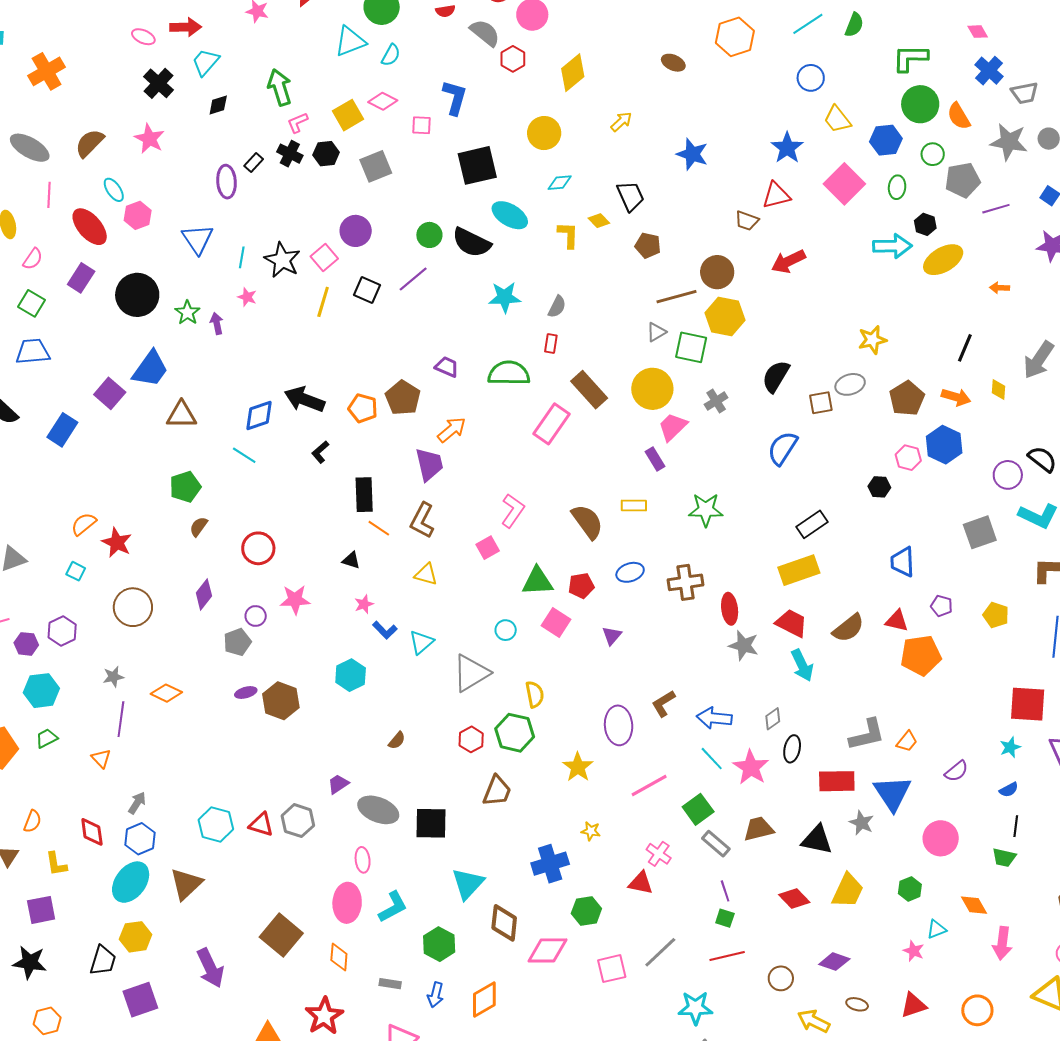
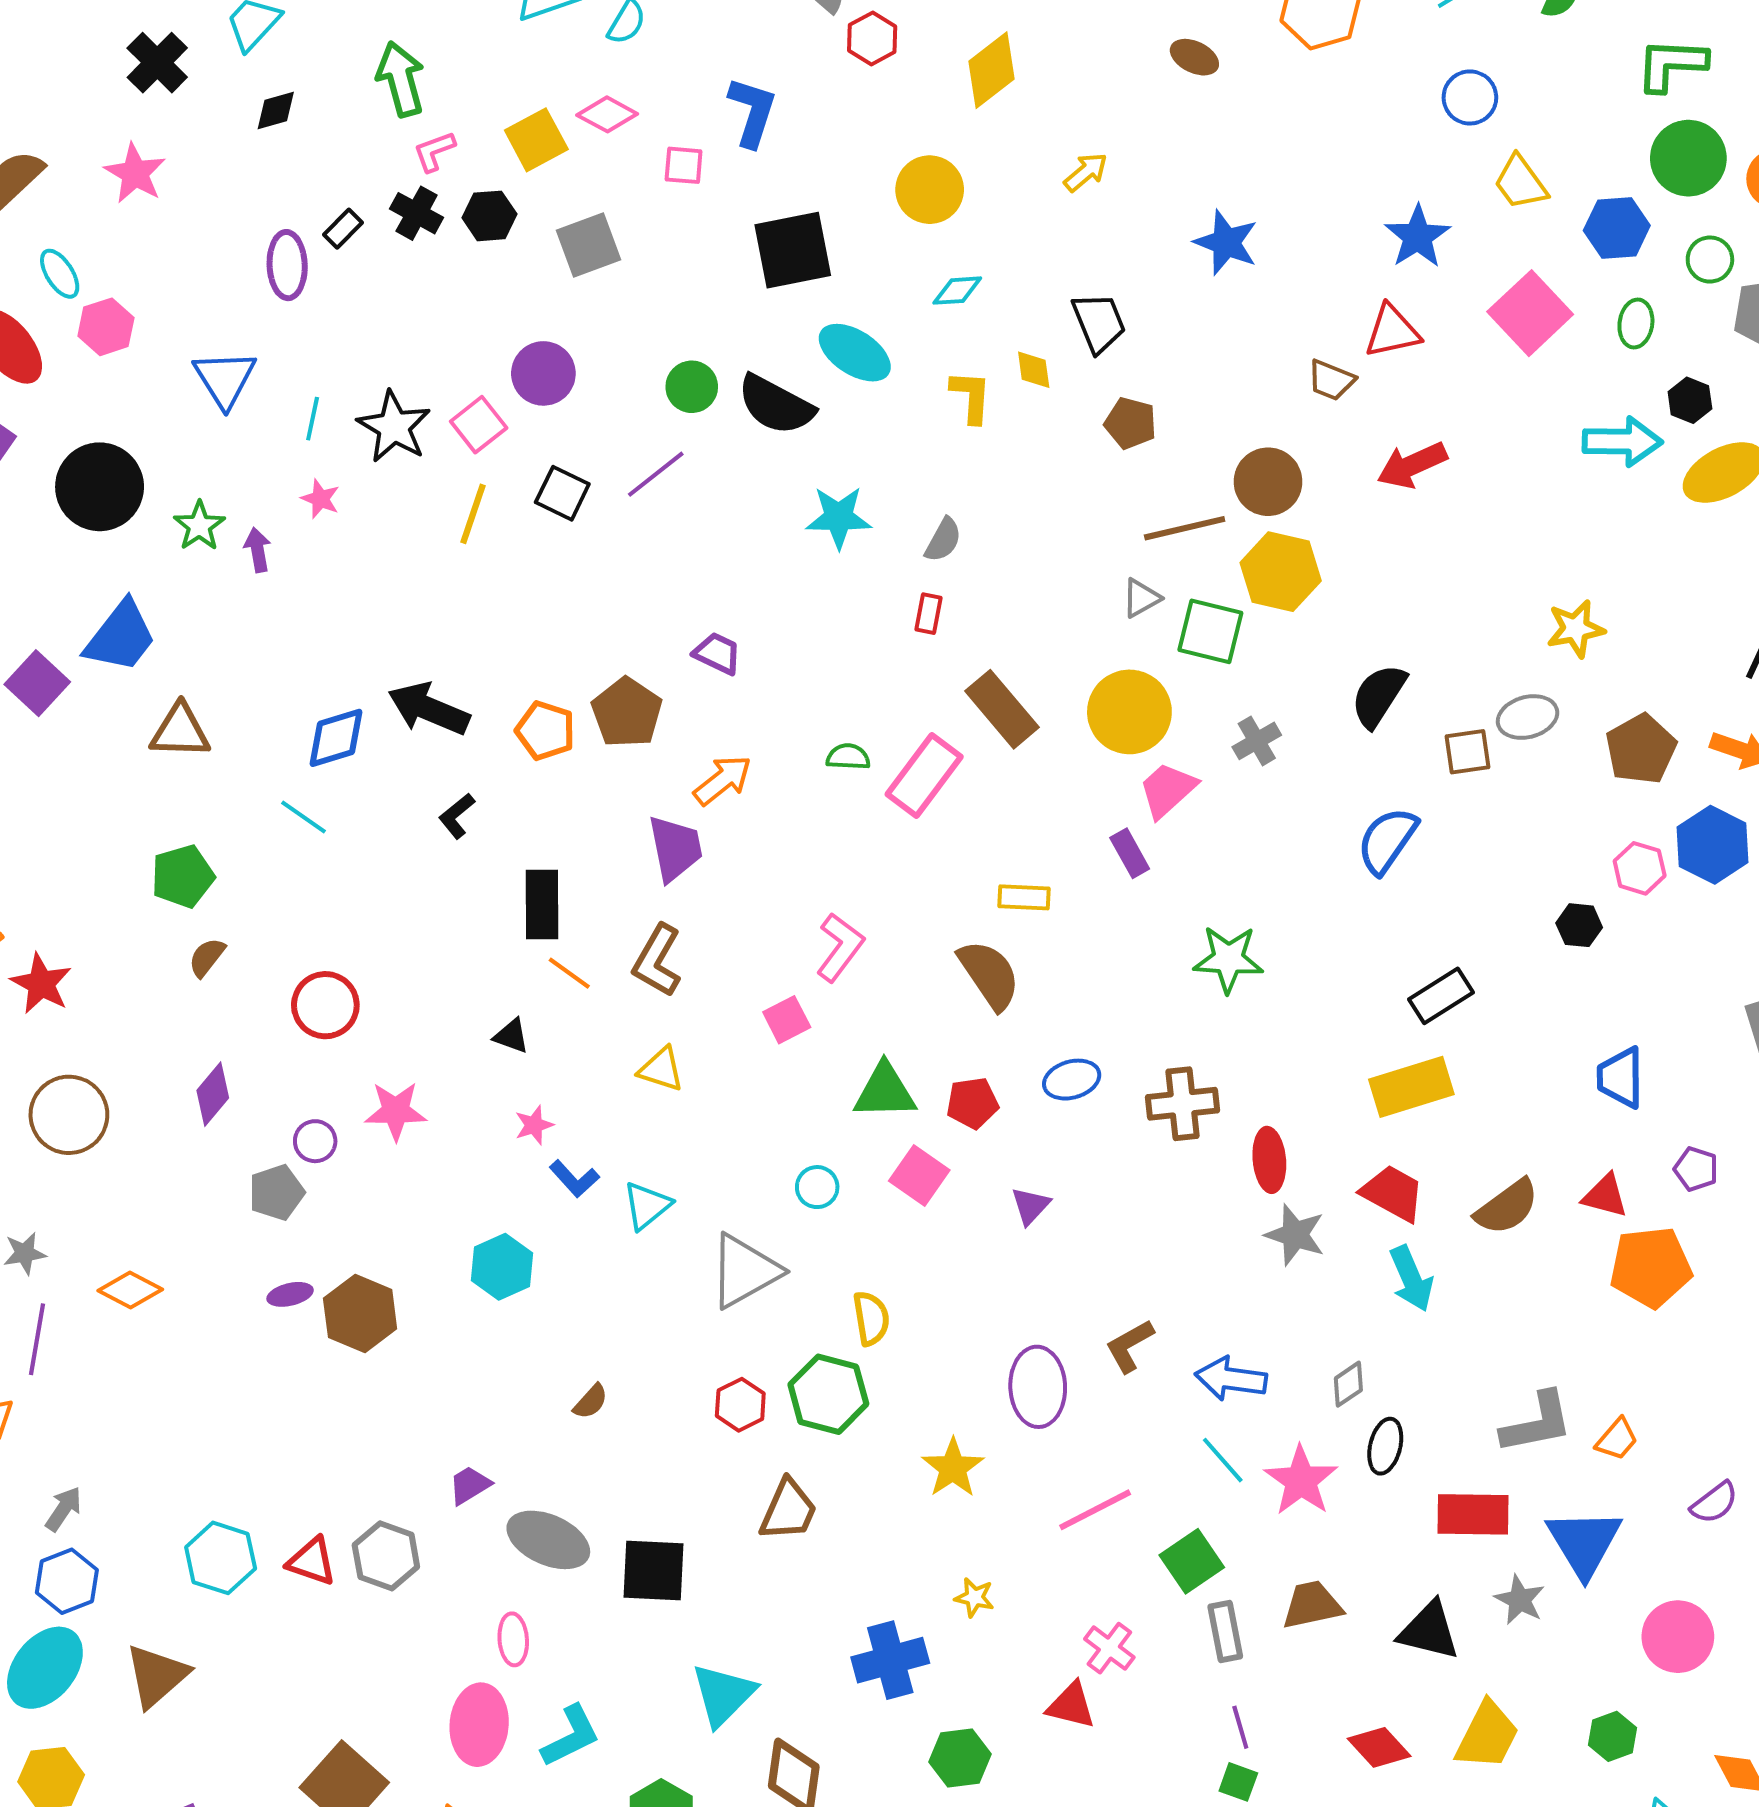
yellow diamond: (599, 221) -> (1034, 370), turned 35
green semicircle: (509, 373) -> (848, 757), moved, size x0.5
yellow rectangle: (634, 505) -> (1024, 897), moved
gray rectangle: (716, 844) -> (1225, 1631), turned 36

